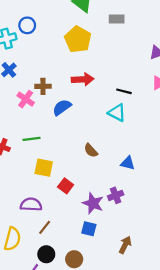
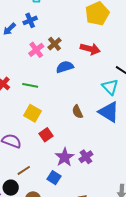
brown cross: (43, 86) -> (55, 44), turned 32
blue triangle: (128, 163) -> (109, 112), moved, size x1.6
purple cross: (116, 195) -> (86, 157), turned -32
brown line: (45, 227) -> (24, 170), moved

